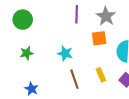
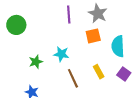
green star: (27, 53) -> (36, 62), moved

